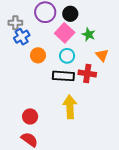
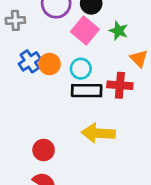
blue cross: (22, 37) -> (30, 61), moved
cyan circle: (67, 56) -> (81, 69), moved
yellow arrow: (70, 107) -> (98, 133), turned -80

